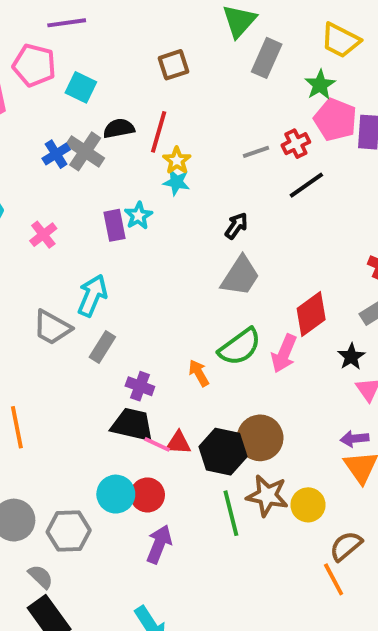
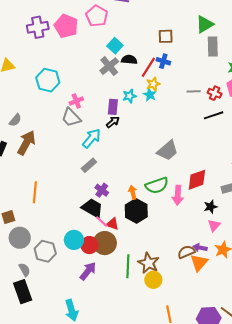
gray rectangle: (267, 58) -> (213, 47), turned -42
cyan square: (81, 87) -> (115, 46), moved
red cross: (296, 144) -> (215, 93), turned 32
blue cross: (56, 154) -> (163, 61), moved, turned 32
cyan star: (138, 216) -> (129, 96), moved
black arrow: (236, 226) -> (113, 122), moved
gray trapezoid: (52, 327) -> (71, 117), moved
pink arrow: (284, 354) -> (178, 195), turned -36
brown circle: (260, 438) -> (105, 243), moved
black hexagon: (223, 452) -> (136, 211), moved
yellow circle: (308, 505) -> (153, 280), moved
brown semicircle: (346, 546) -> (186, 252), moved

